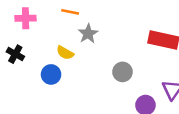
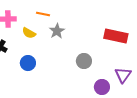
yellow semicircle: (65, 53) -> (29, 33), moved

